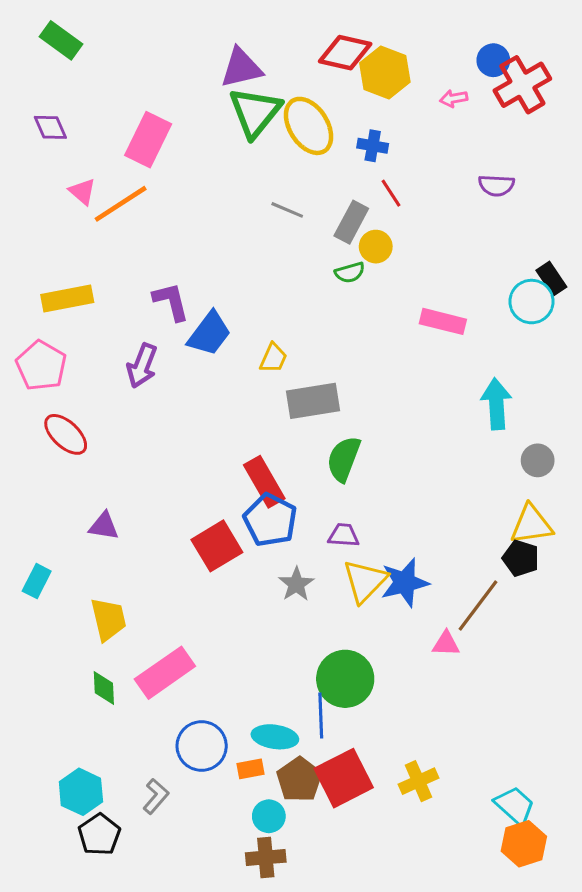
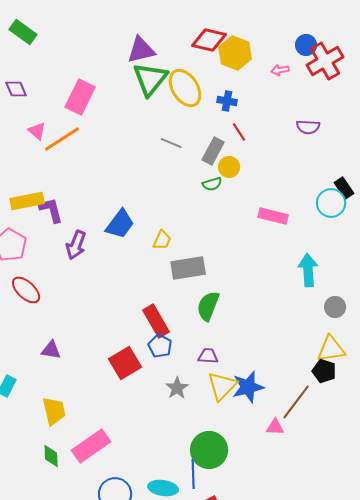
purple L-shape: (171, 302) -> (51, 210), moved
blue pentagon: (270, 520) -> (160, 346), size x0.7

